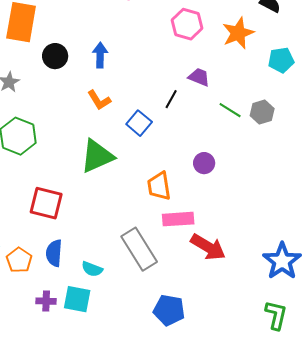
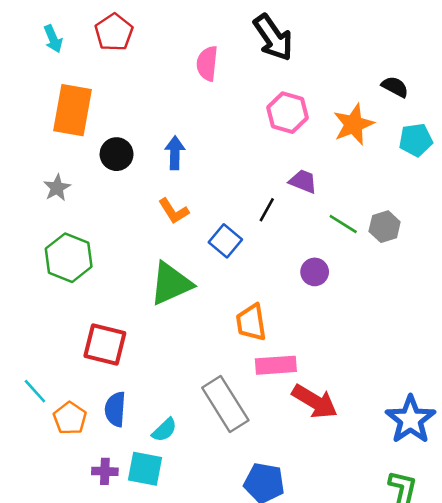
cyan pentagon: (281, 60) -> (416, 140), moved
purple circle: (204, 163) -> (315, 272), moved
cyan semicircle: (92, 269) -> (164, 430), turned -65

